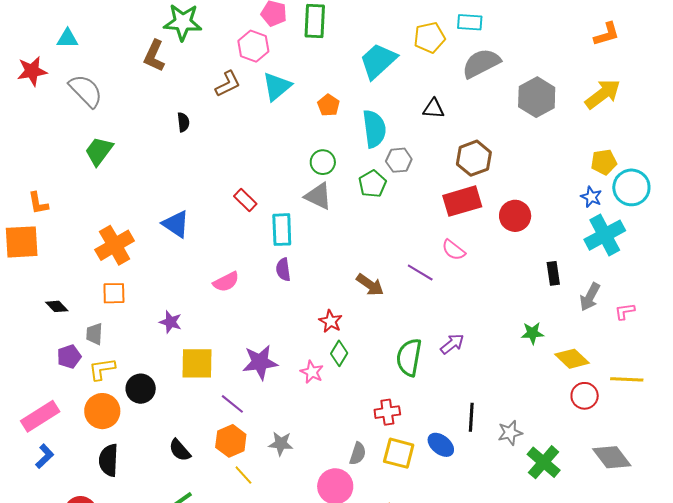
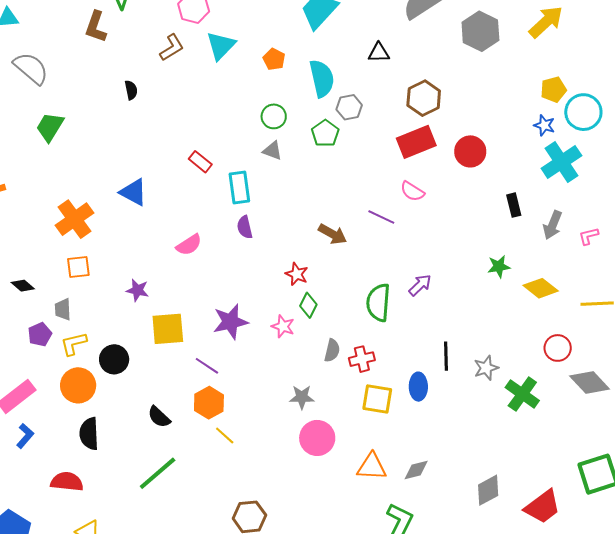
gray triangle: (318, 196) -> (273, 151), size x0.7
red circle: (585, 396) -> (558, 348), moved
gray star: (281, 444) -> (302, 397), moved
blue ellipse: (441, 445) -> (418, 387), turned 56
gray semicircle: (358, 454) -> (332, 350), moved

